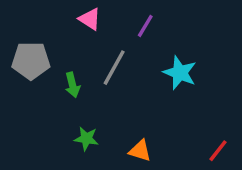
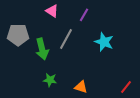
green arrow: (73, 85) -> (42, 49), size x1.5

